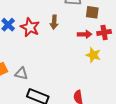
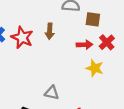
red cross: (104, 32) -> (107, 42), turned -32
gray triangle: (21, 74) -> (52, 93), moved

